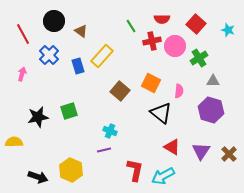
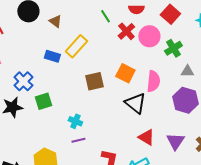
red cross: (152, 41) -> (126, 31), turned -30
blue cross: (49, 55) -> (23, 81), moved
blue rectangle: (78, 66) -> (52, 56), turned -56
brown square: (120, 91) -> (94, 81), turned 36
pink semicircle: (179, 91) -> (153, 81), size x1.5
cyan cross: (110, 131) -> (75, 121), moved

